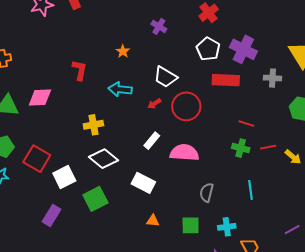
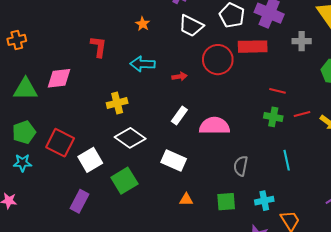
white trapezoid: (165, 77) -> (191, 26), moved
red arrow: (154, 104) -> (179, 76), turned -152
red circle: (186, 106) -> (218, 60), moved

